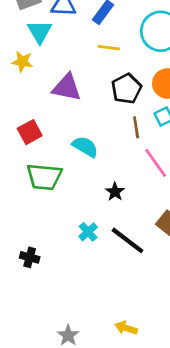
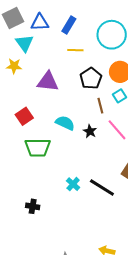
black star: (115, 192) -> (90, 131), moved

